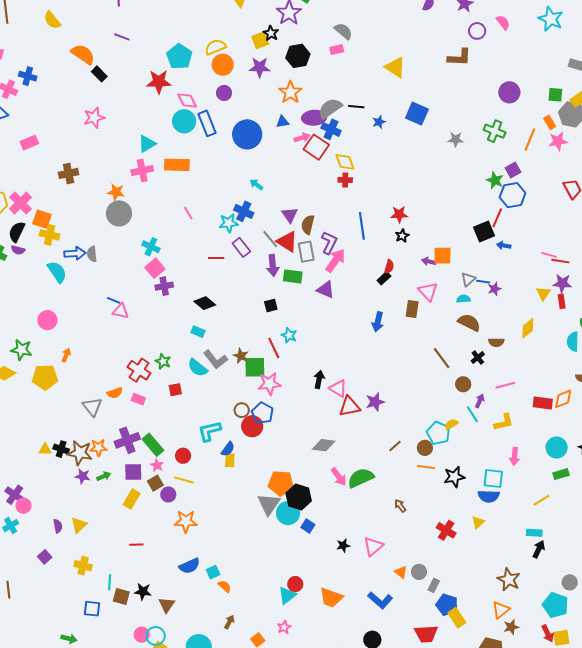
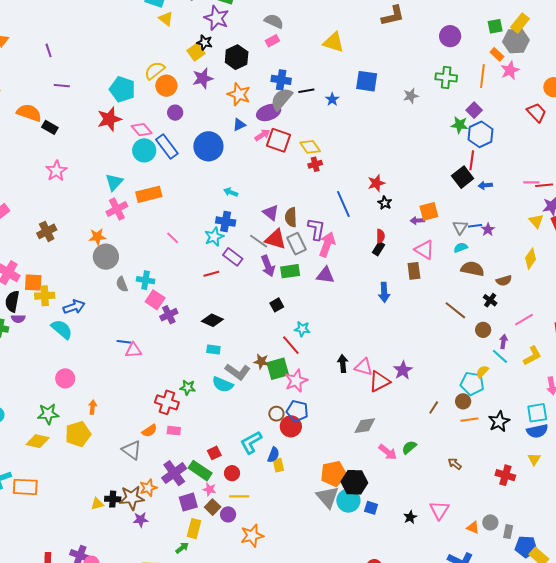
blue cross: (331, 129) -> (281, 80), moved
gray semicircle: (92, 254) -> (122, 284), moved
red square: (175, 390) -> (214, 453), moved
green arrow: (104, 476) -> (182, 548), moved
green semicircle: (361, 478) -> (409, 447), size x0.6

